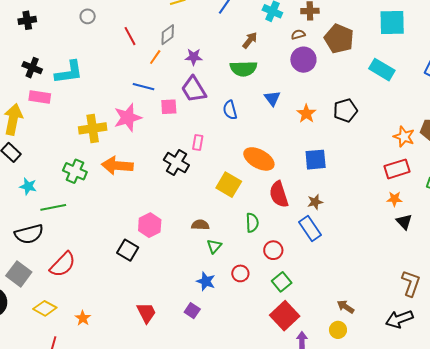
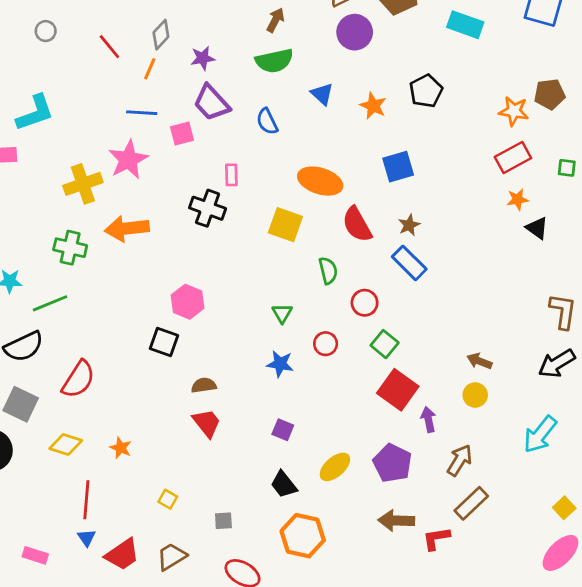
brown semicircle: (200, 225) -> (204, 385), moved
purple square: (192, 311) -> (283, 430), moved

